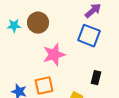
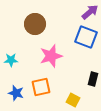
cyan star: (14, 26) -> (11, 60), moved

